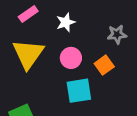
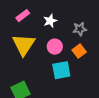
gray star: (117, 34) -> (80, 29), moved

